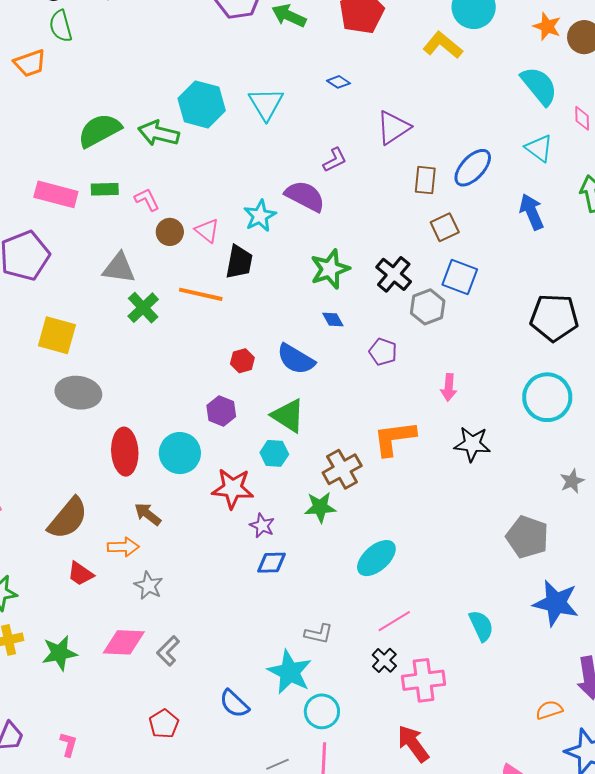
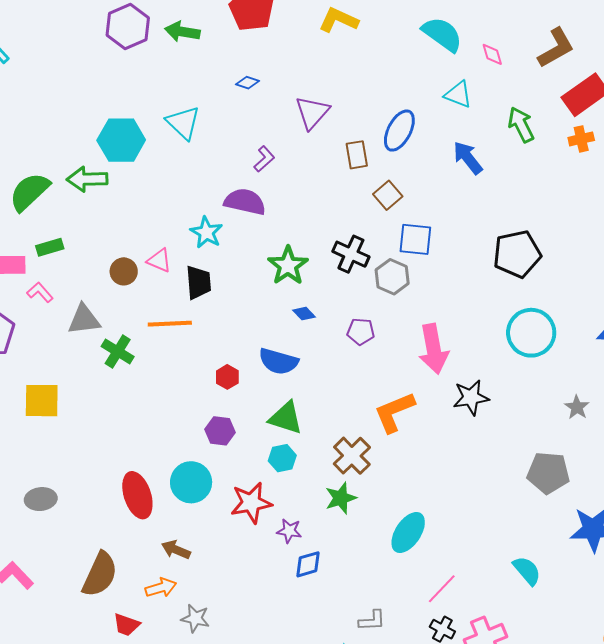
pink L-shape: (147, 199) -> (40, 292), moved
pink arrow: (449, 387) -> (433, 349), size x1.8
gray ellipse: (78, 393) -> (41, 499), moved, size x0.7

